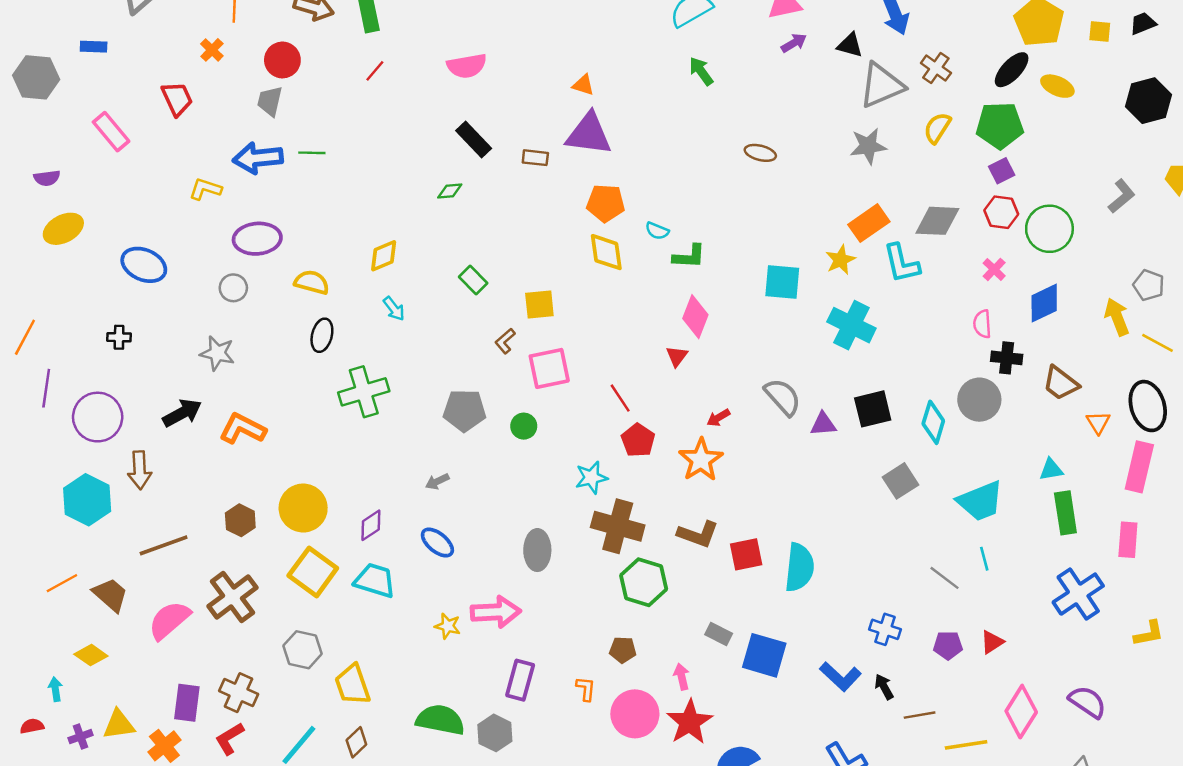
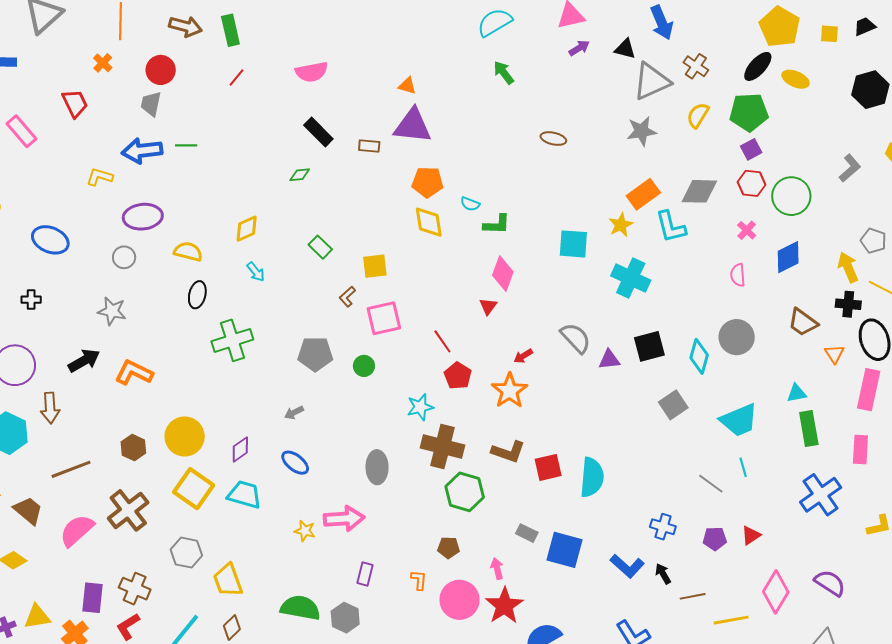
black cross: (1007, 358) -> (848, 304), moved
purple rectangle: (520, 680) -> (365, 574), size x0.7

